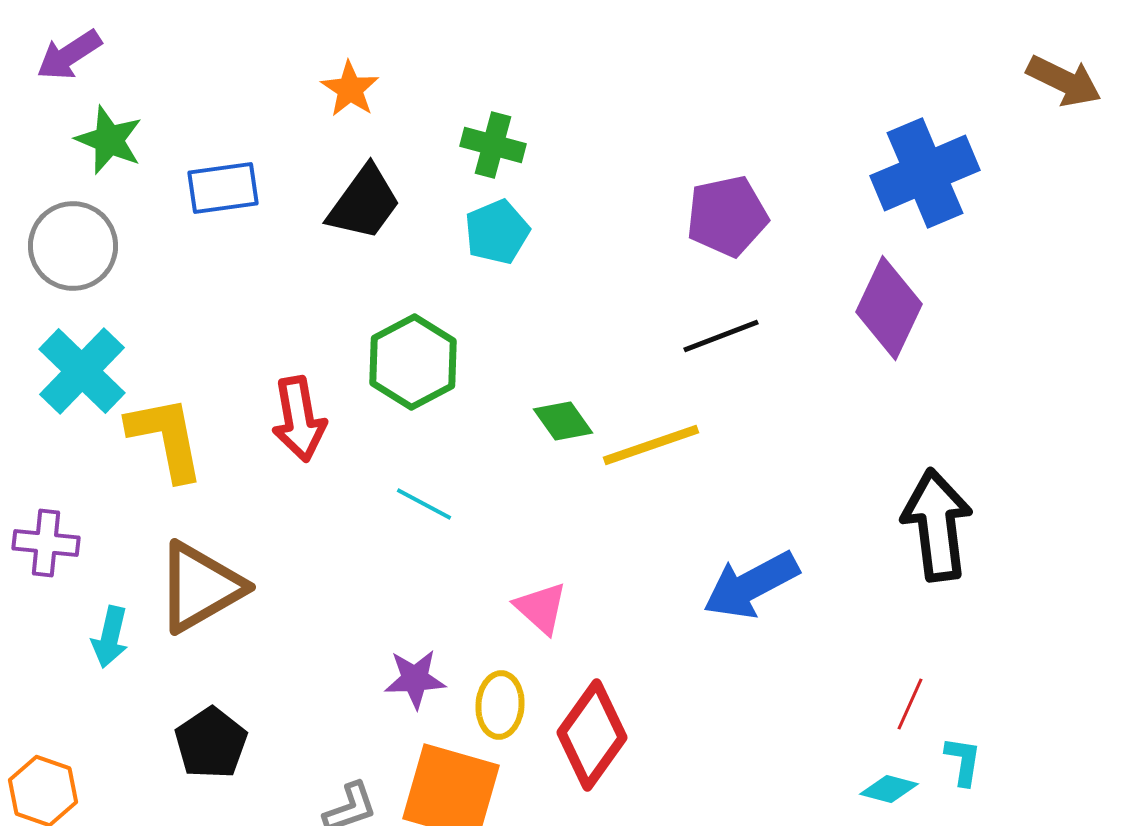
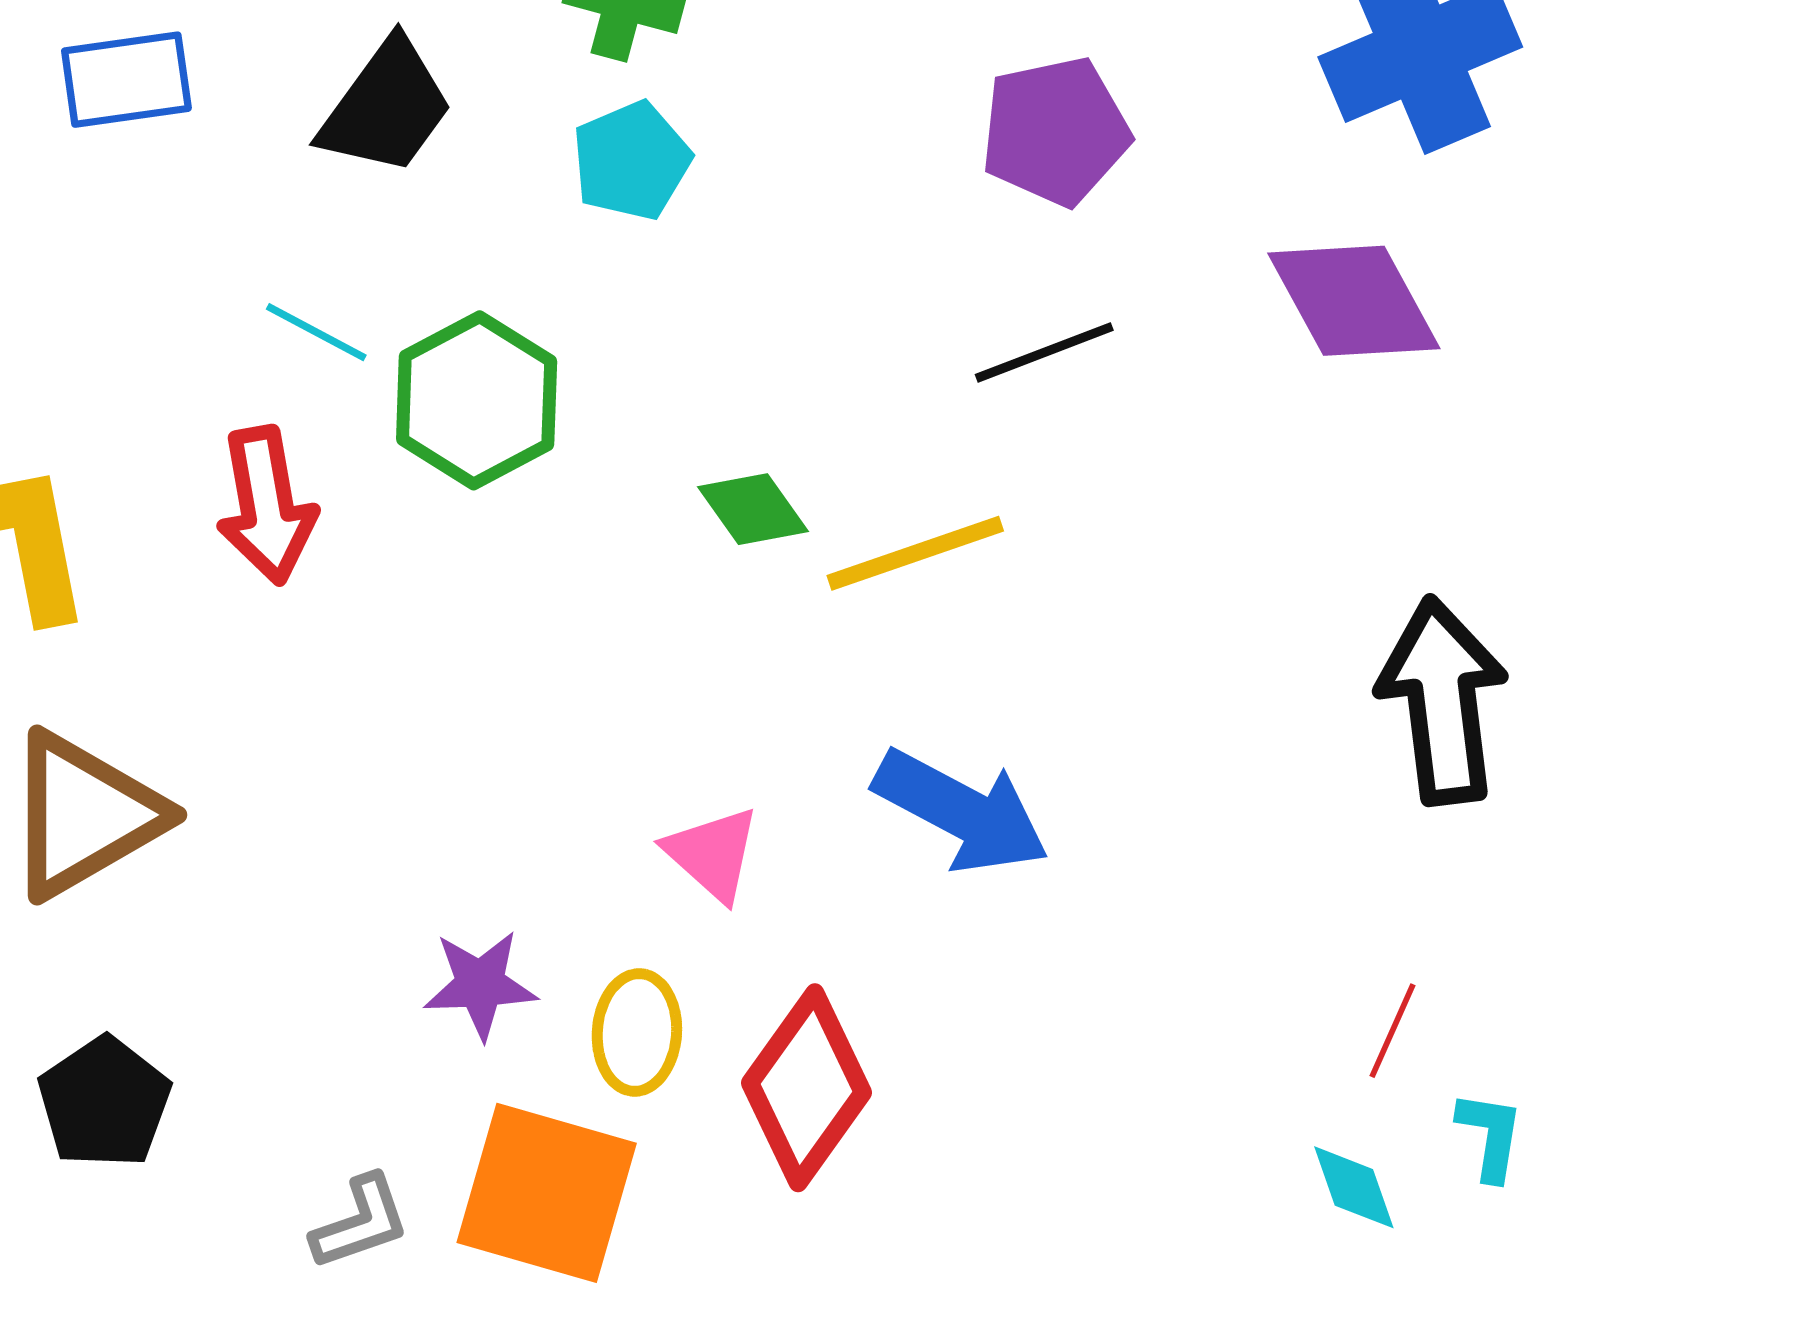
purple diamond: (889, 308) -> (1354, 301), turned -54
cyan line: (424, 504) -> (316, 332), moved
blue arrow: (751, 585) -> (961, 811), moved, turned -124
cyan diamond: (889, 789) -> (1354, 1187), turned 56

